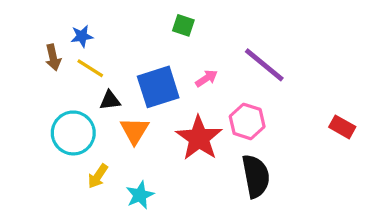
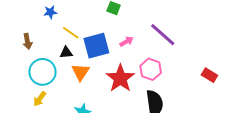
brown arrow: (53, 57) -> (27, 41), moved
yellow line: (90, 68) -> (71, 33), moved
yellow arrow: (98, 176) -> (40, 99), moved

